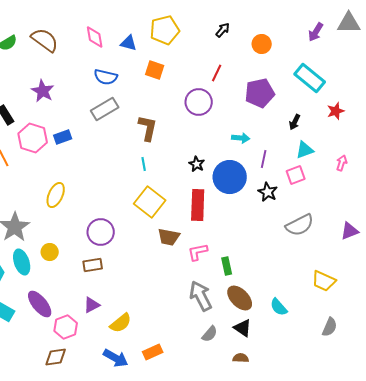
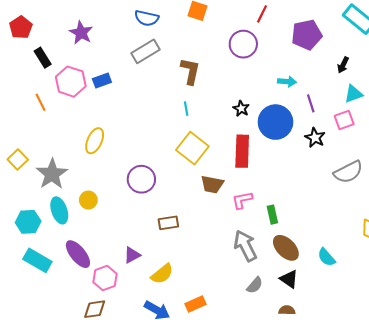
purple line: (264, 159) -> (311, 103), turned -30
brown rectangle: (93, 265) -> (168, 223), moved

